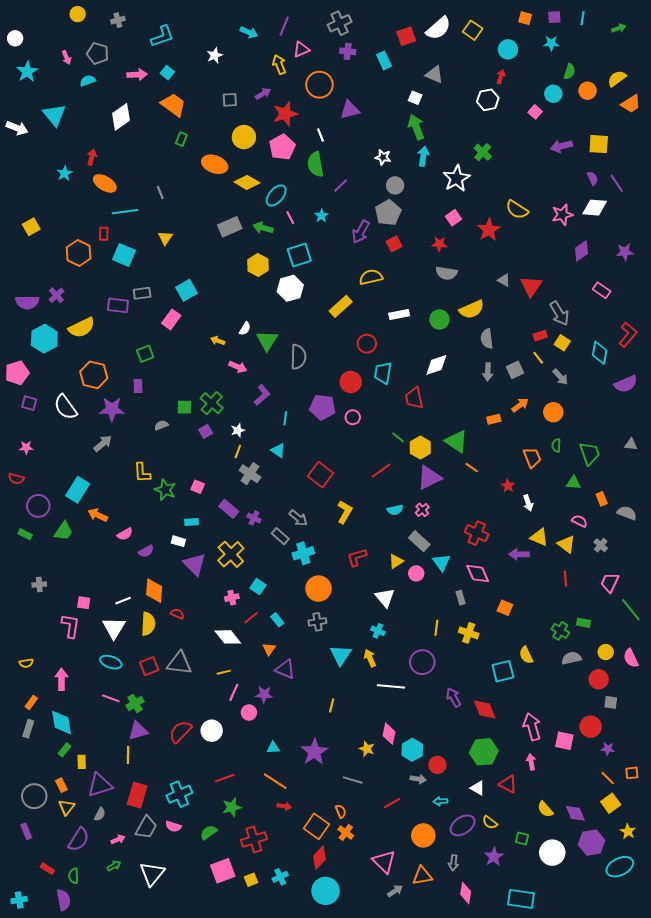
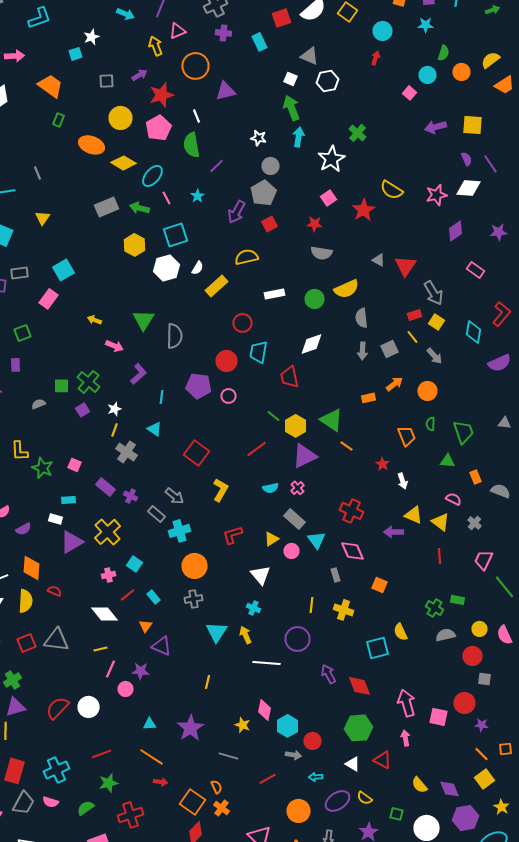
cyan square: (167, 73) -> (76, 54), moved, turned 32
white hexagon: (488, 100) -> (328, 81), moved
white semicircle: (245, 329) -> (198, 268), moved
purple triangle: (195, 564) -> (72, 542), turned 45

